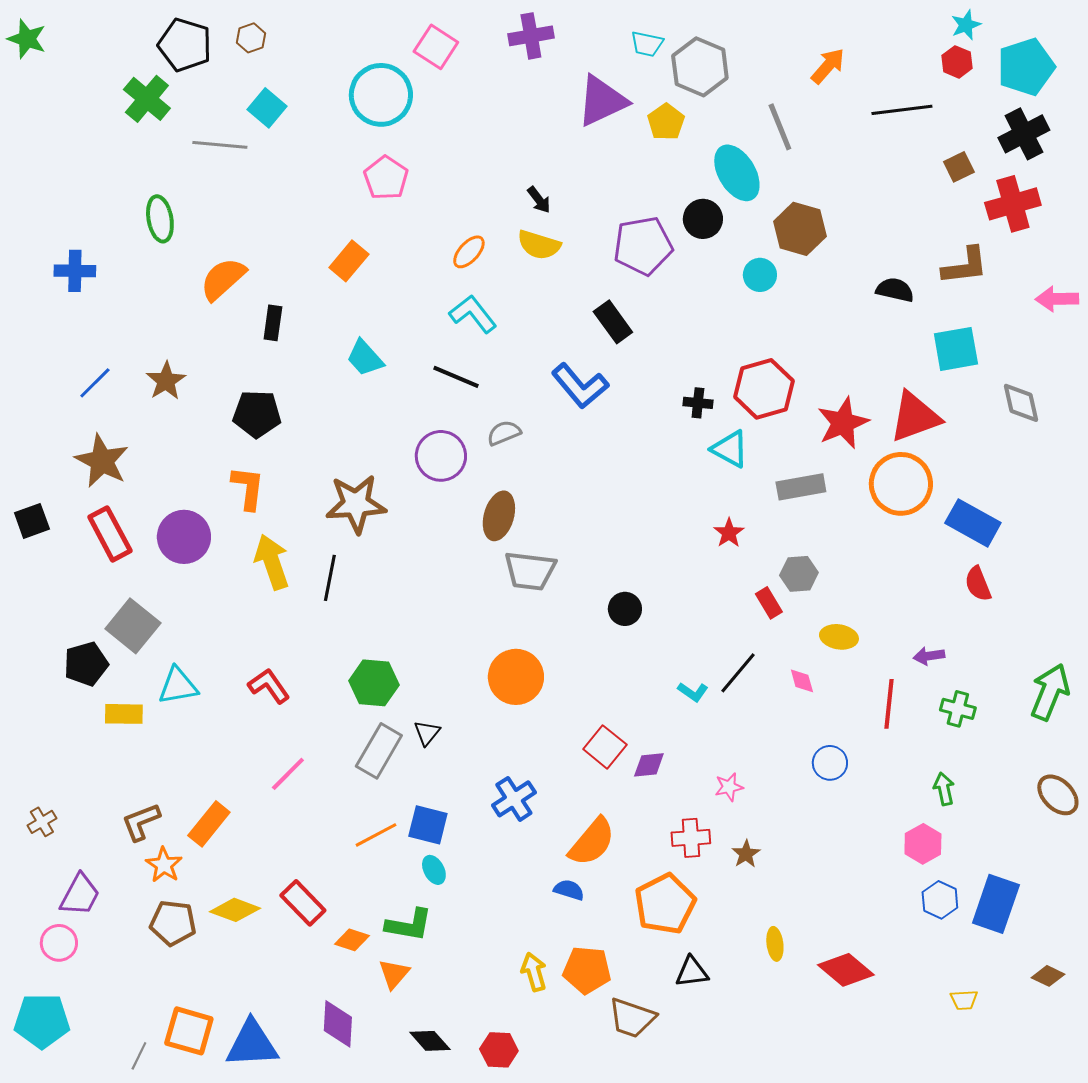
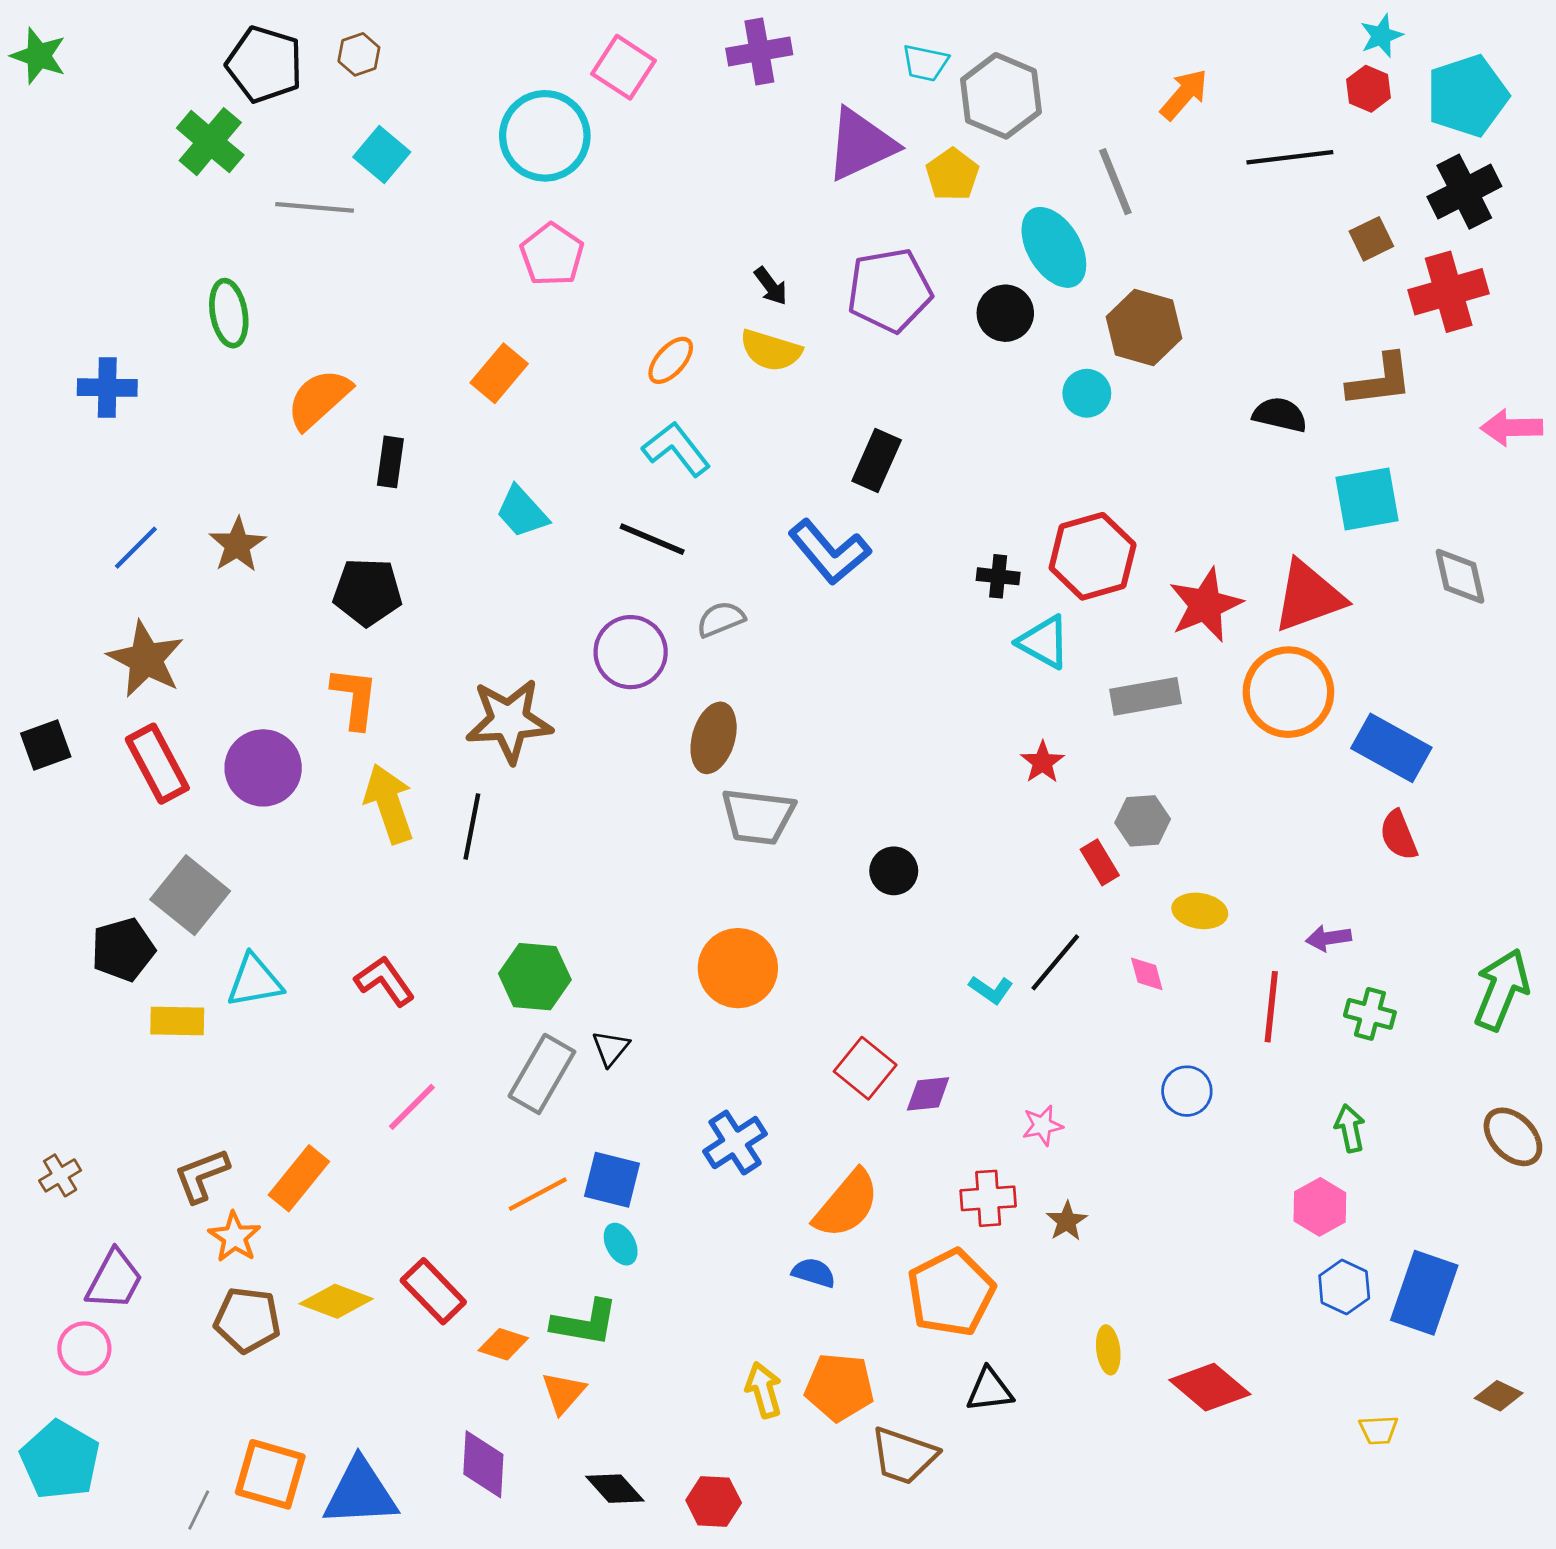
purple pentagon: (643, 246) -> (889, 290), moved
black rectangle: (613, 322) -> (877, 460), turned 60
cyan pentagon: (42, 1021) -> (60, 1460), turned 30

